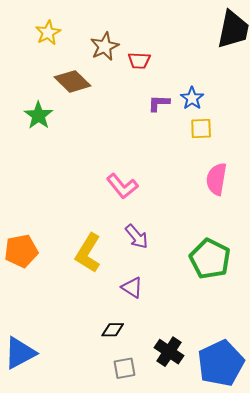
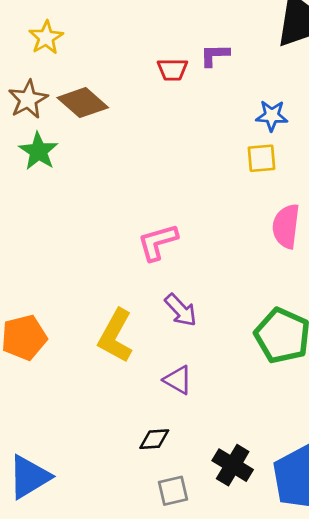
brown star: (105, 46) -> (28, 99), moved
blue star: (192, 98) -> (272, 116), moved, turned -30
purple L-shape: (159, 103) -> (215, 55), moved
pink L-shape: (122, 186) -> (158, 242), turned 116

